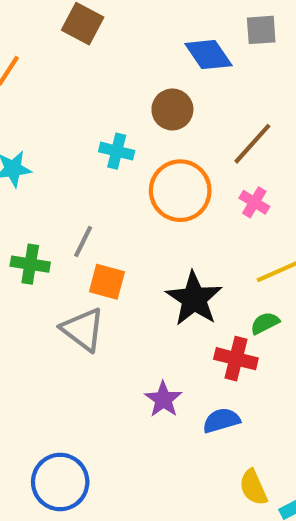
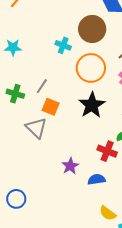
brown circle: (172, 109) -> (92, 29), size x1.4
black star: (194, 299) -> (92, 105), moved
blue circle: (60, 482) -> (16, 199), size x0.7
yellow semicircle: (253, 487) -> (108, 213), turned -36

